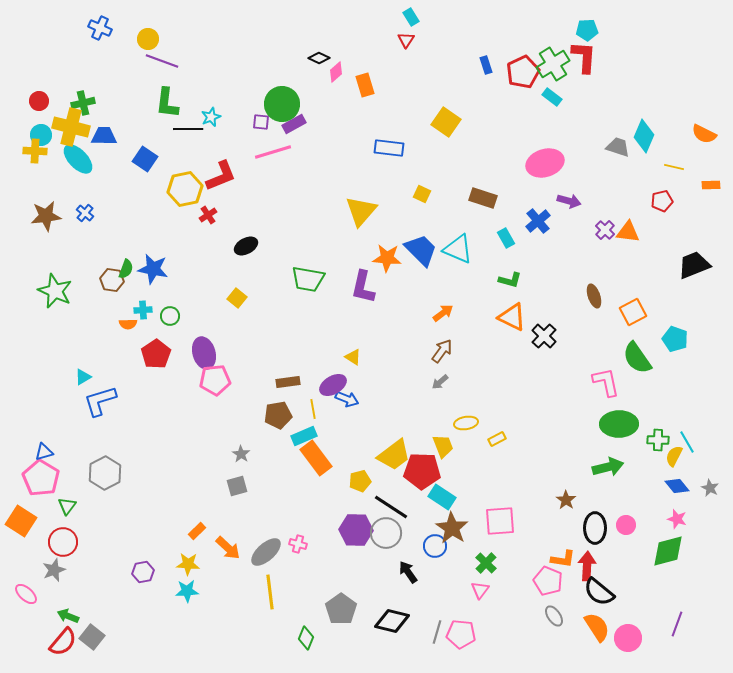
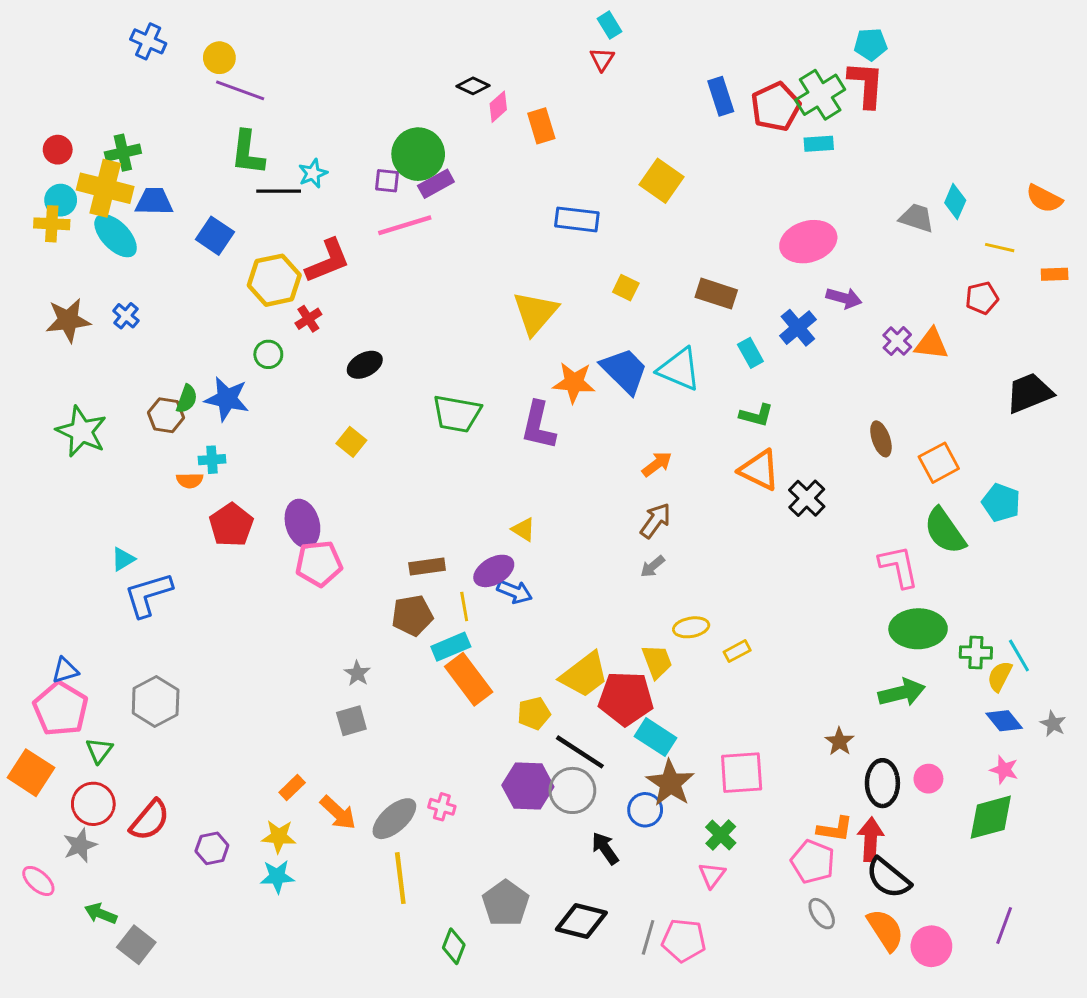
blue rectangle: (486, 65) -> (721, 96), size x1.4
cyan rectangle: (552, 97) -> (819, 144), turned -42
cyan diamond: (644, 136) -> (955, 202), size x0.7
green circle: (170, 316) -> (268, 354), moved
red semicircle: (63, 642) -> (150, 820), moved

